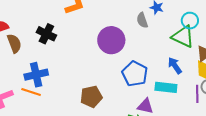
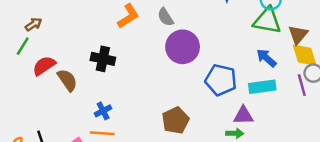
gray semicircle: (142, 20) -> (165, 17), moved
blue cross: (36, 75) -> (103, 111), size x0.6

